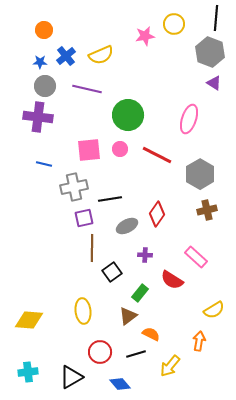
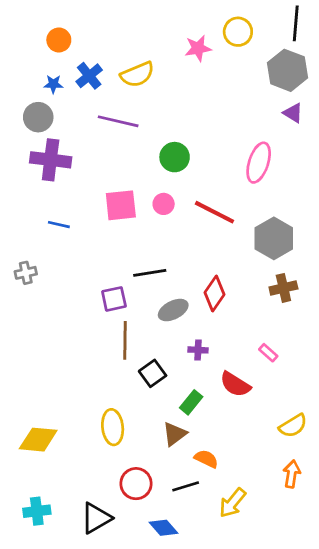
gray circle: (45, 86) -> (38, 117), moved
green circle: (128, 115) -> (175, 157), size x0.7
gray cross: (74, 187) -> (26, 273), moved, size x0.6
pink rectangle: (196, 257) -> (268, 353), size x0.6
orange arrow: (199, 341) -> (292, 474), moved

